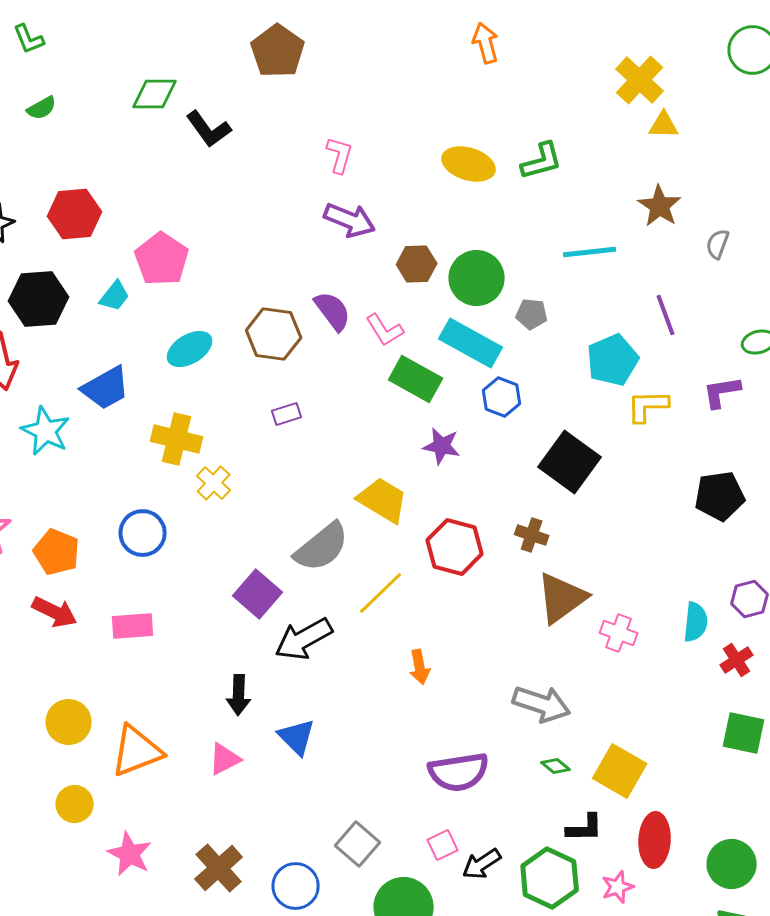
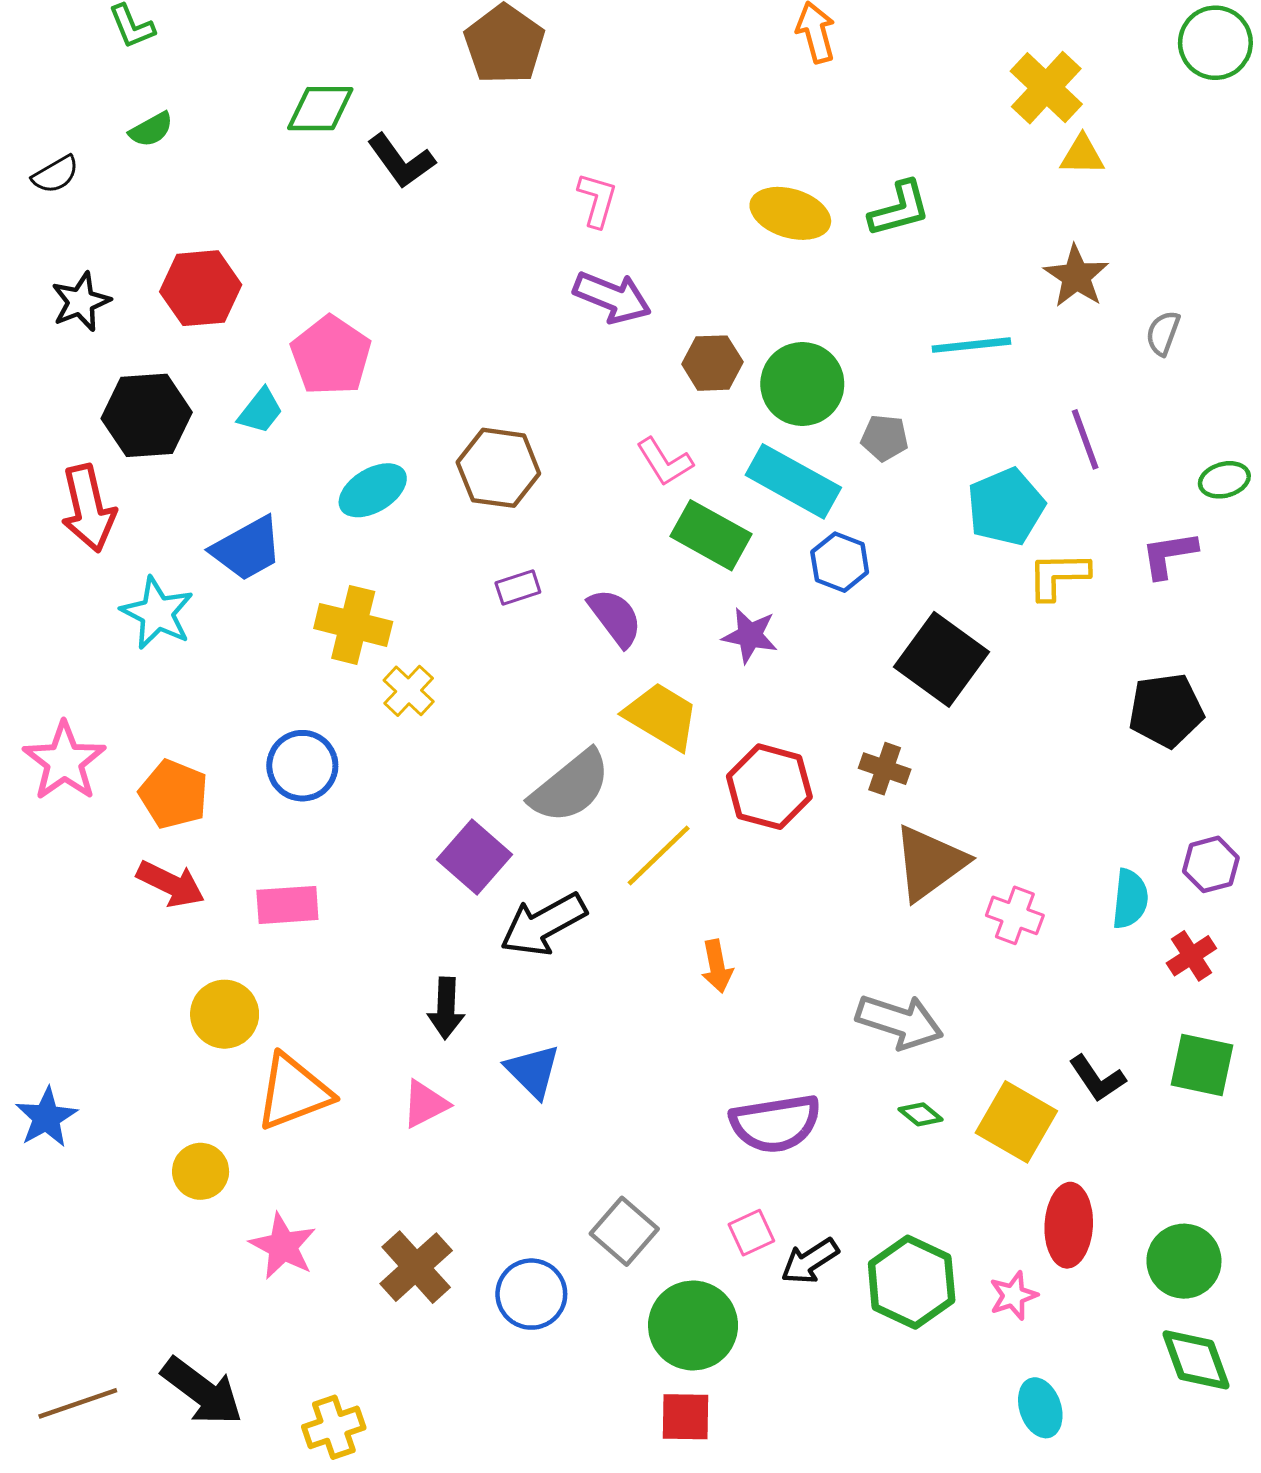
purple semicircle: (333, 311) -> (615, 618), moved
yellow circle: (69, 722) -> (225, 1014), moved
black L-shape: (585, 828) -> (1097, 1079), moved, turned 57

